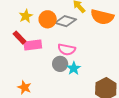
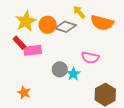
yellow star: (26, 16) -> (26, 21), size x1.5
pink semicircle: (67, 49) -> (90, 58), moved

